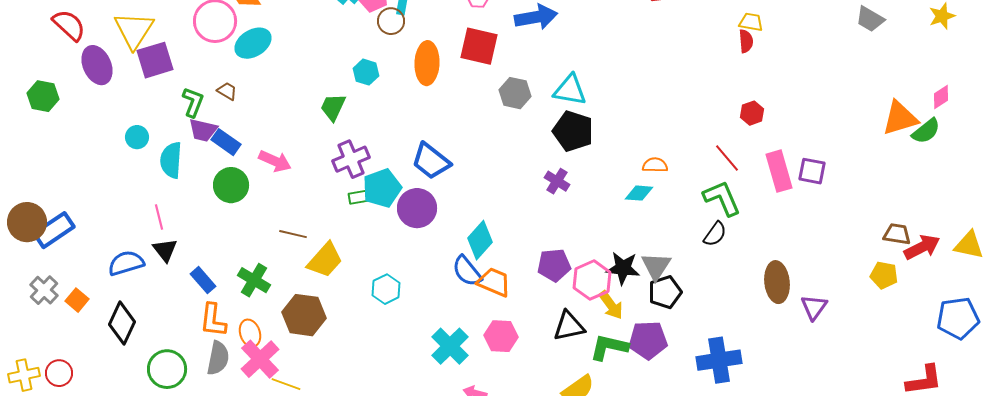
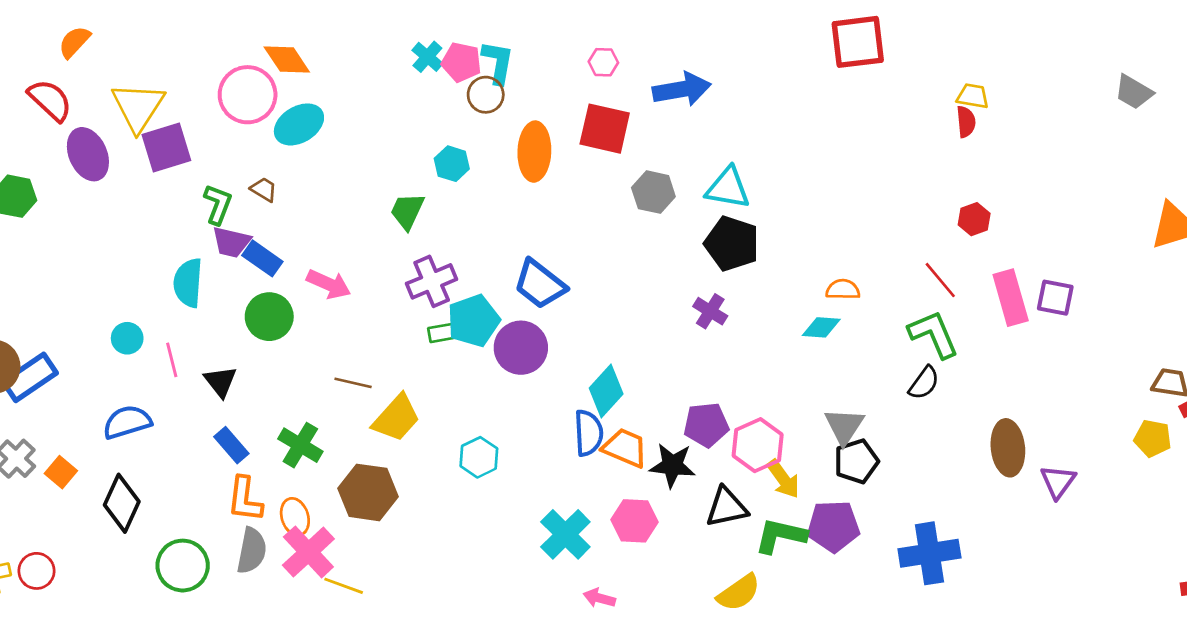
cyan circle: (137, 137) -> (127, 338), moved
black triangle: (165, 250) -> (221, 382), moved
black star: (623, 268) -> (672, 465), moved
blue semicircle: (467, 271) -> (588, 433), turned -144

